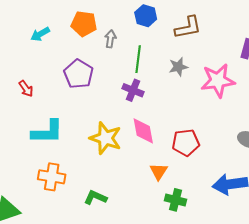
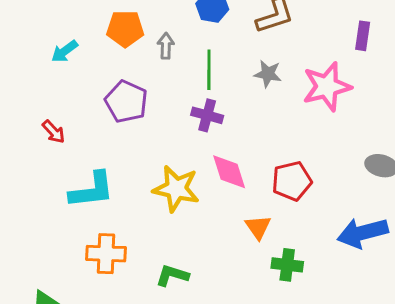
gray star: (178, 67) -> (268, 74), turned 30

